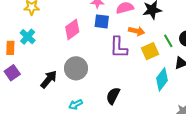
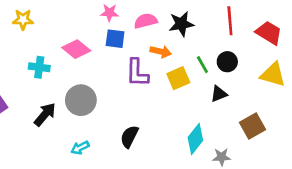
pink diamond: (72, 29) -> (76, 49), turned 75
cyan cross: (28, 37) -> (39, 67), moved, turned -35
cyan diamond: (162, 79) -> (195, 139), moved

